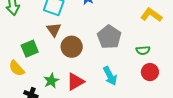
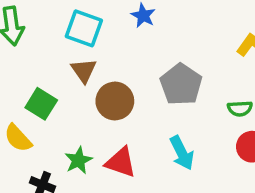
green square: (30, 49) -> (41, 104), turned -36
red triangle: (75, 82) -> (121, 162), turned 48

